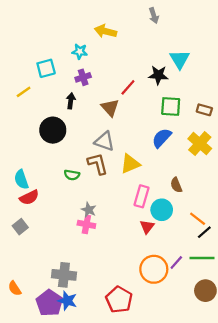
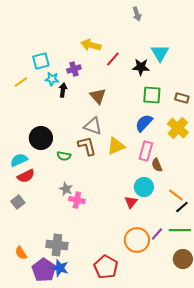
yellow arrow: (106, 31) -> (91, 45), moved
cyan star: (80, 51) -> (52, 79), moved
red line: (128, 87) -> (113, 59), moved
black circle: (53, 130) -> (41, 138), moved
cyan semicircle: (21, 179) -> (19, 160), turned 84
pink rectangle: (141, 196) -> (146, 151), moved
gray star: (89, 210) -> (66, 189), moved
orange semicircle: (15, 288) -> (21, 253), moved

